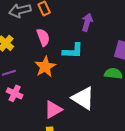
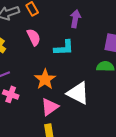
orange star: (45, 67) -> (45, 79), moved

